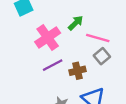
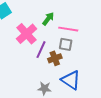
gray square: (102, 56) -> (66, 44), moved, turned -32
purple line: (53, 65) -> (41, 50), moved, turned -30

